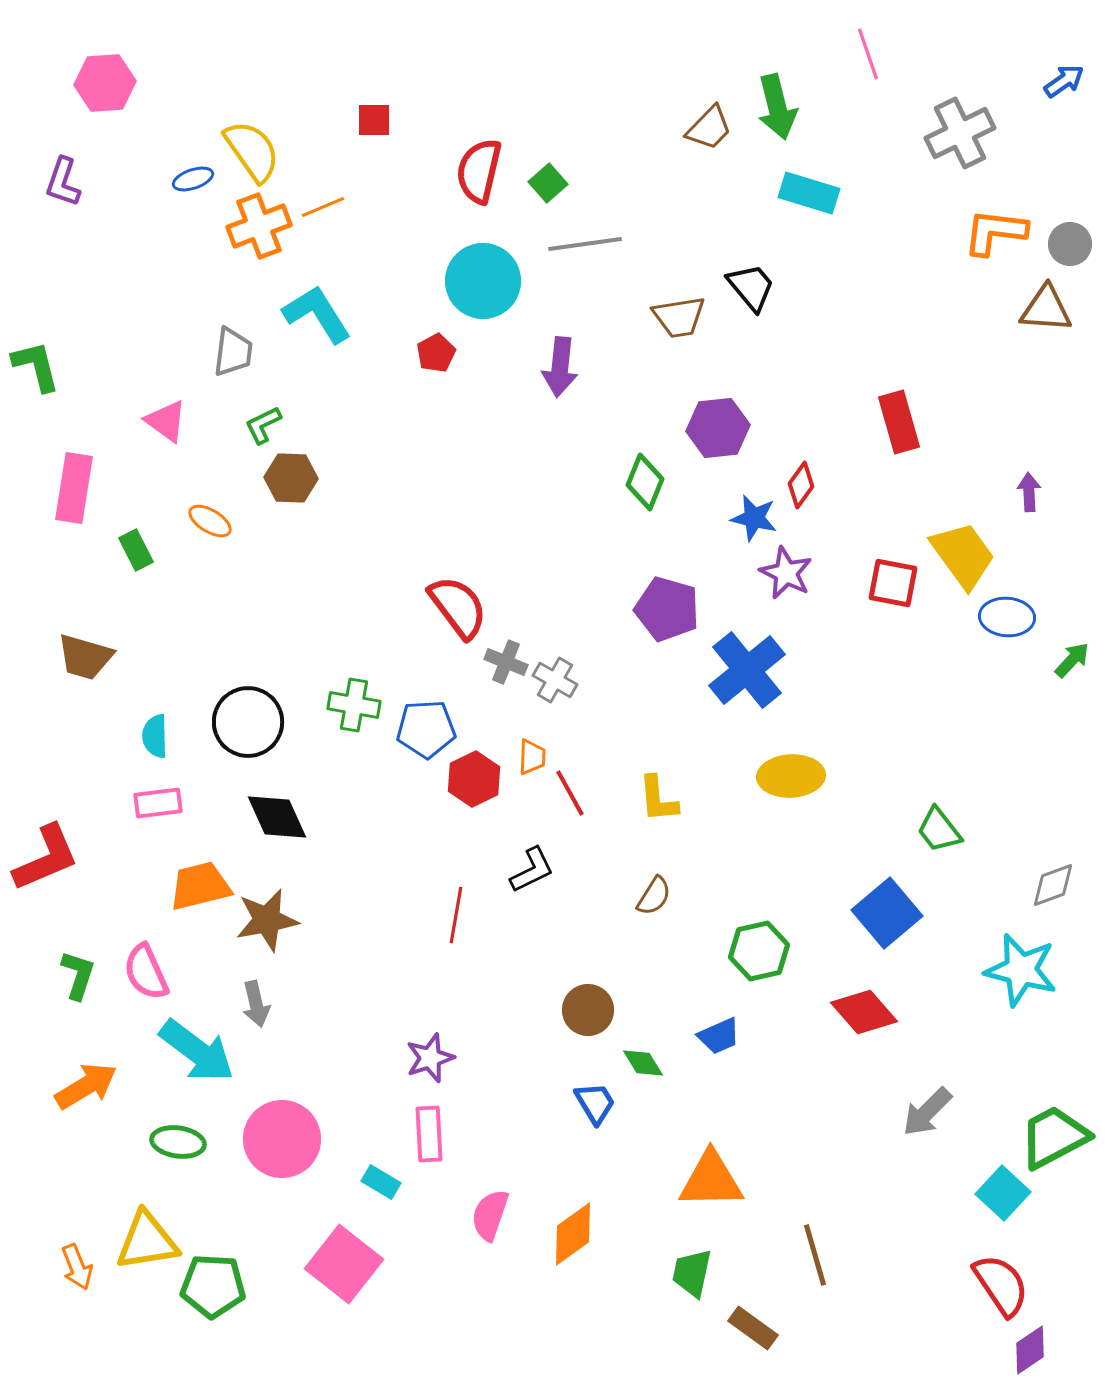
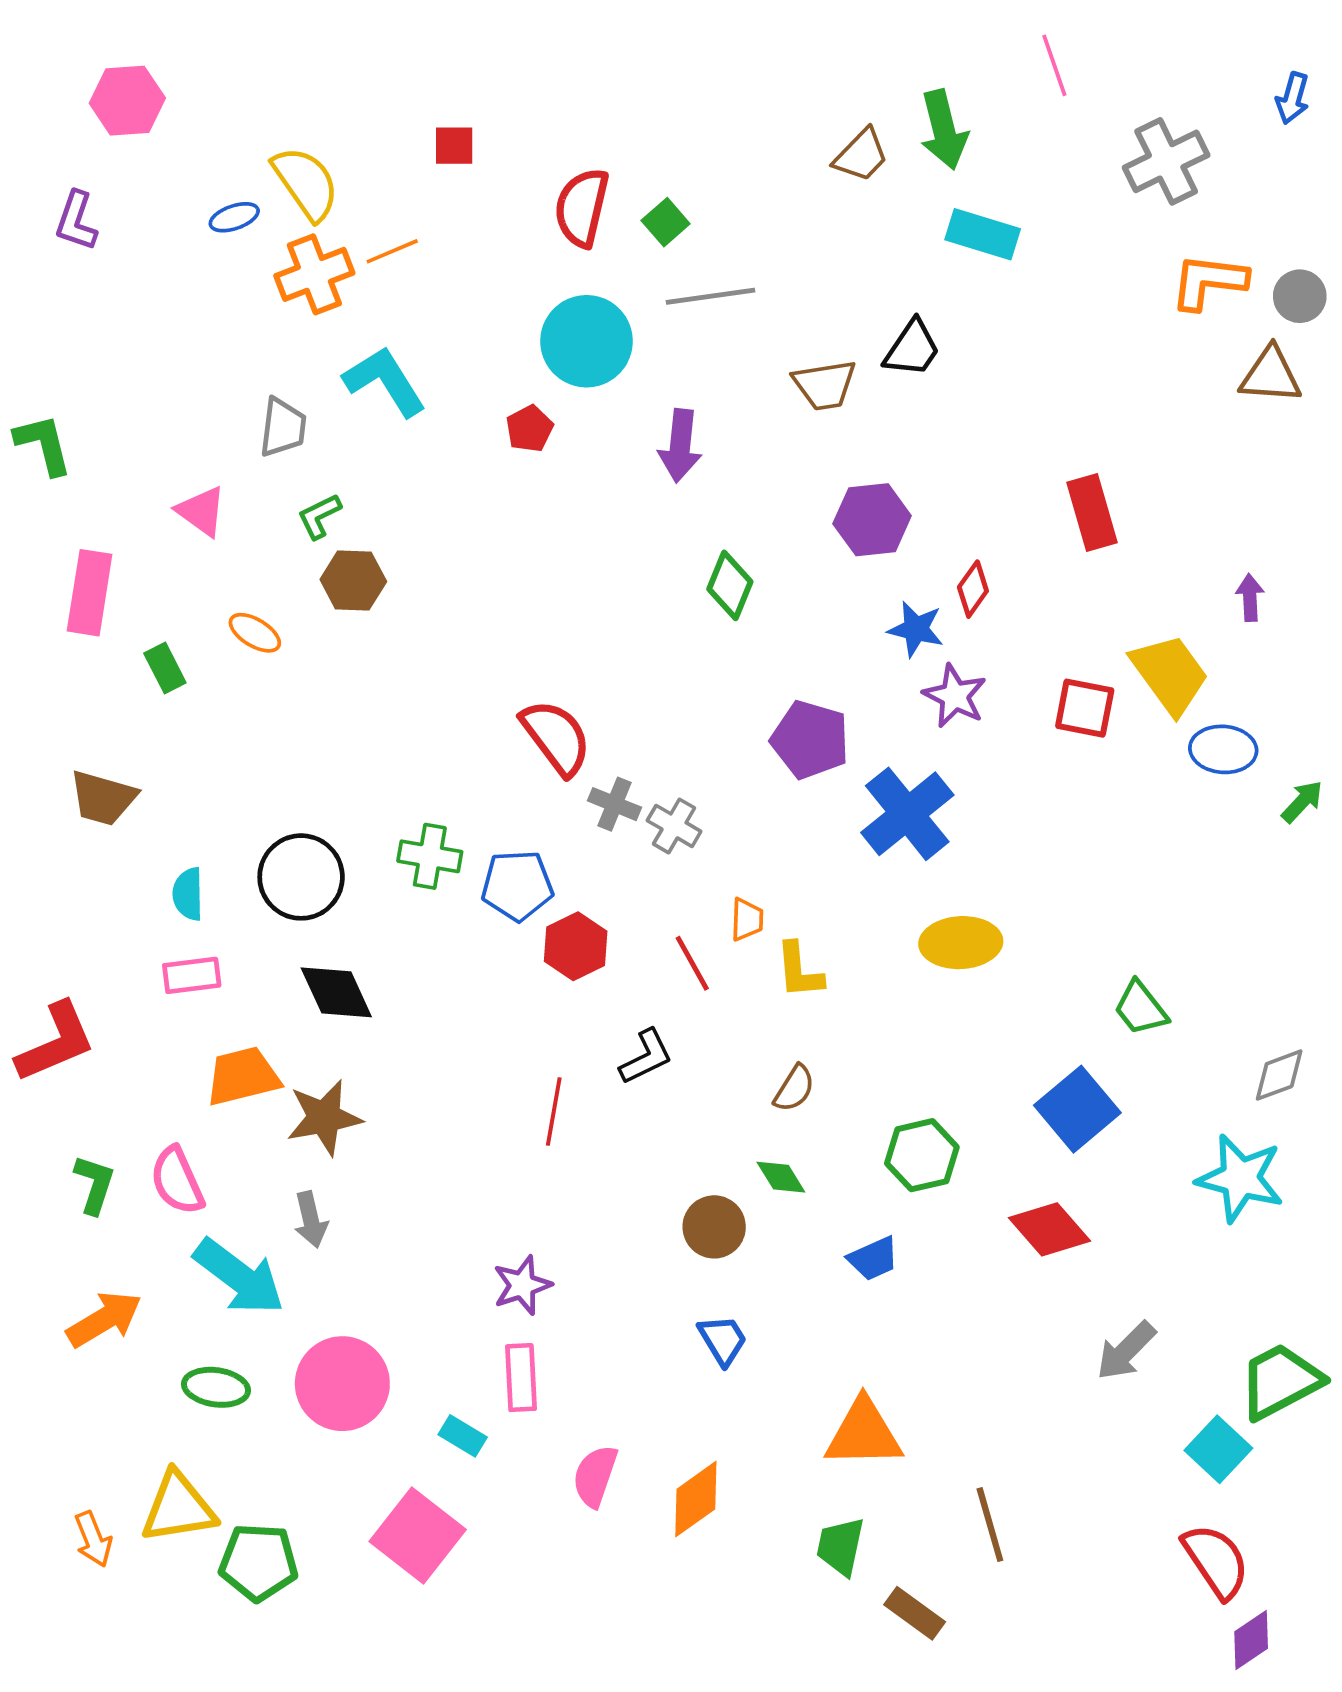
blue arrow: (1064, 81) -> (1292, 98), turned 141
black trapezoid: (751, 287) -> (912, 348), turned 74
green diamond: (645, 482) -> (730, 585), moved
orange trapezoid: (532, 757) -> (747, 920), moved
green diamond: (643, 1063) -> (781, 1177), moved

